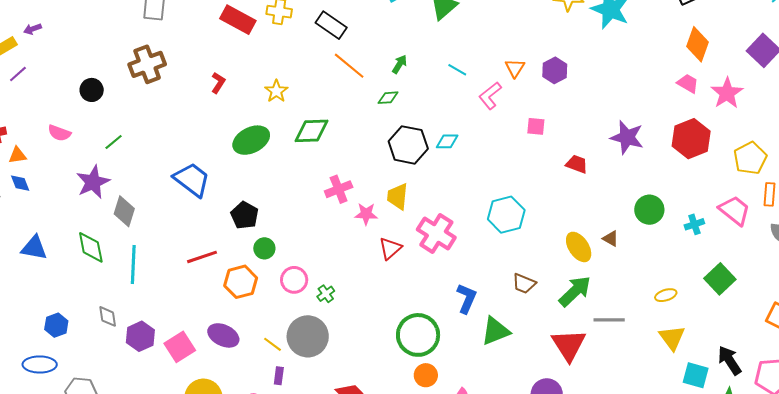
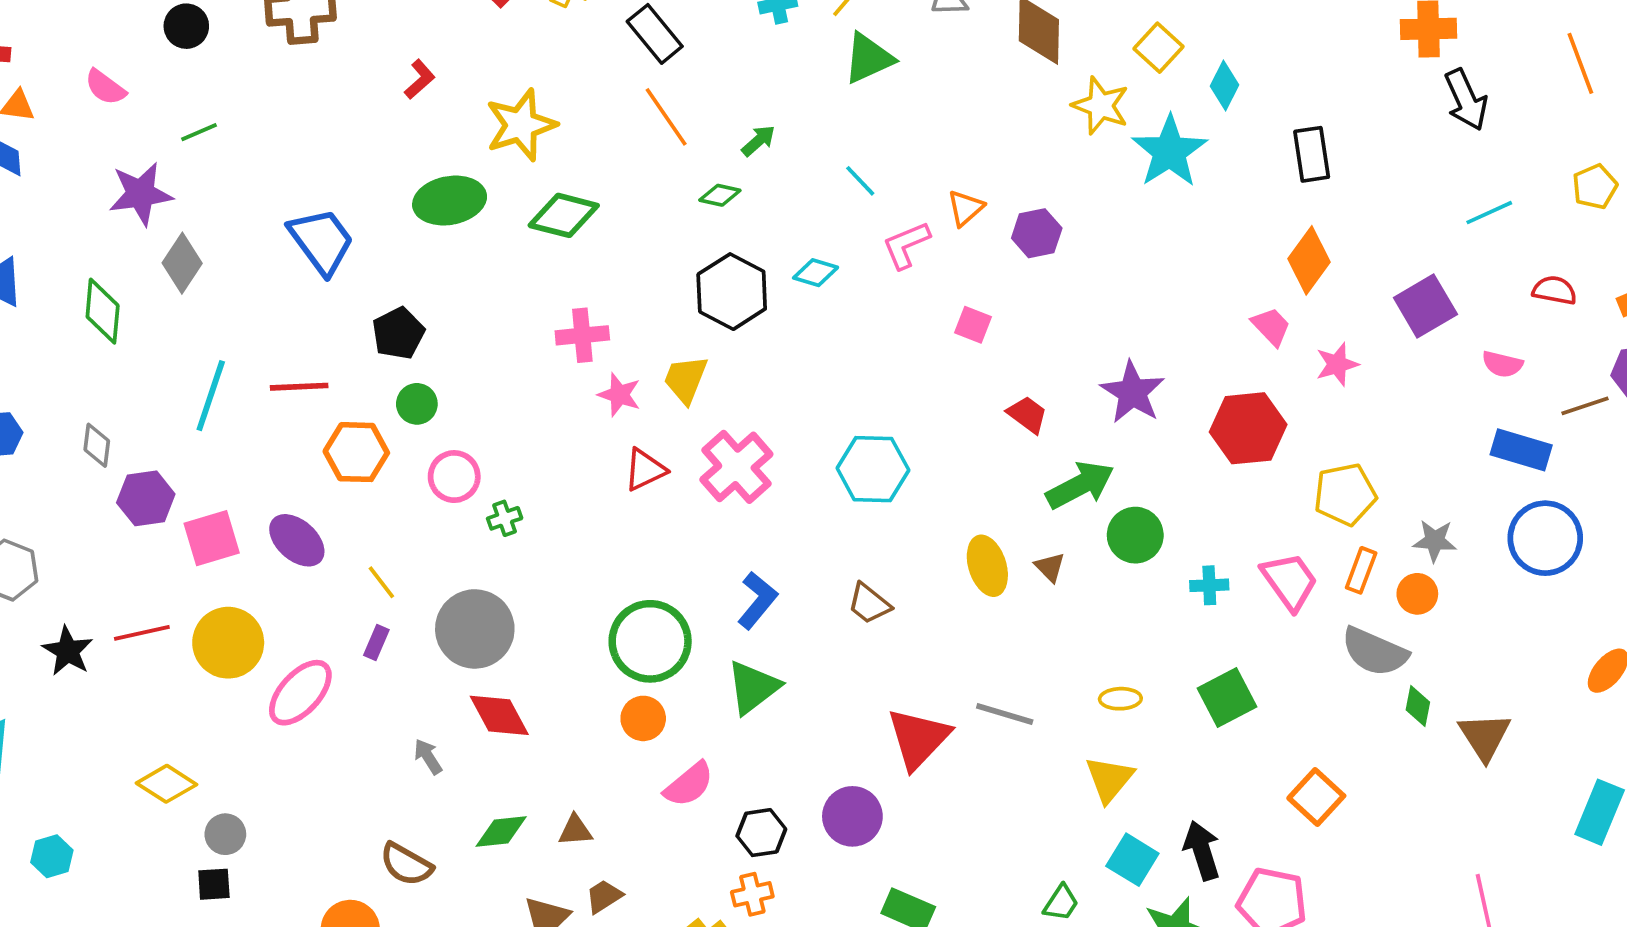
yellow star: (276, 91) -> (521, 125), size x1.6
pink star: (727, 93) -> (1337, 364), size x0.7
cyan diamond: (447, 141) -> (816, 273), moved
cyan line: (133, 264) -> (211, 396), moved
green arrow: (575, 291) -> (1080, 485), moved
green triangle: (495, 331) -> (753, 687), moved, turned -32
gray circle: (308, 336) -> (475, 629), moved

